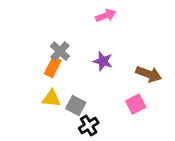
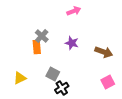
orange rectangle: (53, 67) -> (37, 47), turned -32
yellow triangle: (51, 98) -> (20, 78), moved, turned -32
pink square: (136, 104) -> (108, 82), moved

